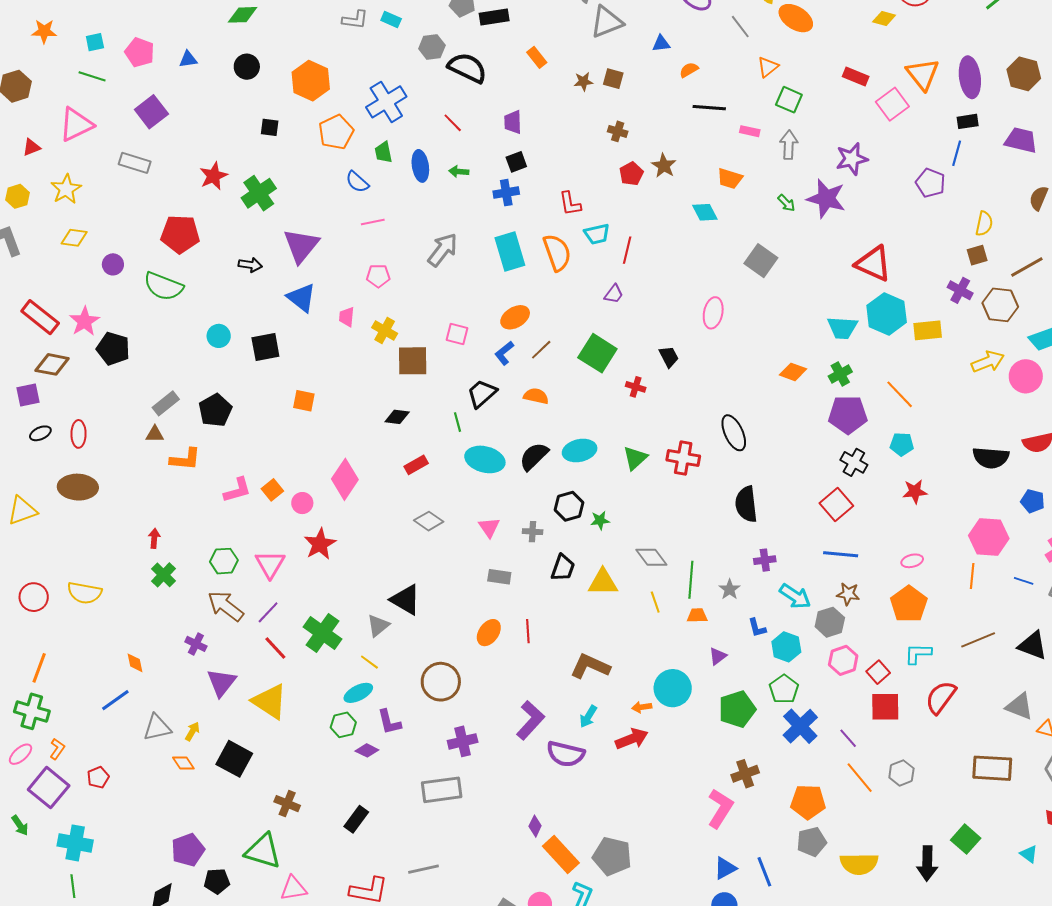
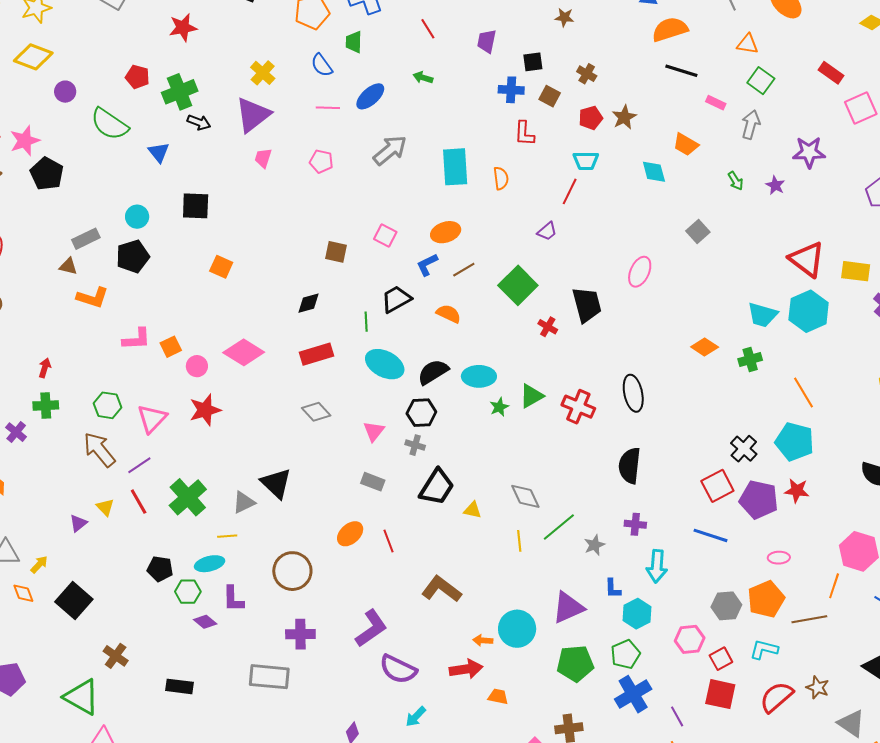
orange triangle: (768, 67) -> (748, 44), turned 35
orange semicircle: (689, 70) -> (670, 29), size x1.8
brown square: (613, 79) -> (550, 96), moved
black square: (516, 162) -> (533, 62), moved
blue ellipse: (420, 166) -> (370, 96), moved, turned 44
green cross: (259, 193) -> (180, 92), moved
blue cross: (506, 193) -> (511, 90), moved
purple star: (826, 199) -> (775, 185), size x0.5
red pentagon: (180, 234) -> (137, 77), size x0.6
cyan trapezoid: (597, 234) -> (586, 161), moved
yellow diamond: (74, 238) -> (33, 57), size x1.4
orange semicircle: (557, 253) -> (501, 178), size x0.6
gray square: (761, 261) -> (698, 231), size x0.7
blue triangle: (301, 298) -> (159, 152), moved, size x0.7
pink trapezoid: (347, 317) -> (263, 158), moved
yellow rectangle: (928, 330) -> (856, 271), moved
yellow cross: (385, 331) -> (263, 73), moved
cyan circle: (219, 336) -> (137, 217), moved
black trapezoid: (669, 357) -> (587, 305), size x1.6
brown square: (413, 361) -> (336, 252), size x0.7
purple pentagon: (848, 415) -> (759, 500), moved
black diamond: (397, 417) -> (308, 303), turned -35
cyan pentagon: (902, 444) -> (795, 442), size x1.6
red rectangle: (416, 465) -> (316, 354), size x1.4
pink diamond: (345, 479) -> (244, 352), turned 75
black hexagon: (569, 506) -> (421, 413), moved
green star: (600, 520) -> (499, 407), moved, turned -30
black trapezoid: (563, 568) -> (437, 487), size x1.4
green cross: (164, 575) -> (46, 405), turned 30
green line: (691, 580) -> (559, 527), turned 33
yellow triangle: (603, 582) -> (472, 510), size x0.6
brown star: (848, 594) -> (818, 687), moved
cyan arrow: (795, 596) -> (657, 566), turned 48
orange trapezoid: (697, 615) -> (498, 697), moved
gray hexagon: (830, 622) -> (726, 606), moved
red line: (528, 631) -> (388, 541), turned -30
brown line: (978, 640) -> (809, 619), moved
purple cross: (196, 644) -> (16, 432), moved
purple triangle: (718, 656) -> (568, 608), size x1.8
yellow line: (369, 662) -> (227, 536), turned -54
purple triangle: (221, 682) -> (78, 523), size x0.6
yellow triangle: (270, 701) -> (105, 507), moved, size x0.5
cyan arrow: (588, 716) -> (416, 717), moved
black rectangle: (356, 819) -> (180, 686), turned 48
black pentagon: (217, 881) -> (160, 569), moved

